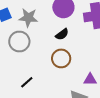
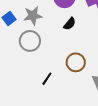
brown circle: (61, 58) -> (76, 62), moved

